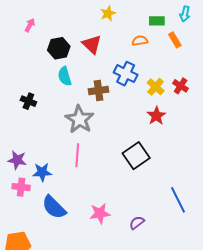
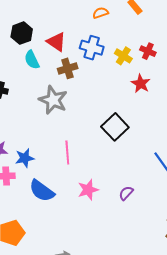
red triangle: (92, 44) -> (56, 42), moved
red star: (156, 116) -> (141, 84), moved
pink line: (77, 155) -> (67, 152), moved

